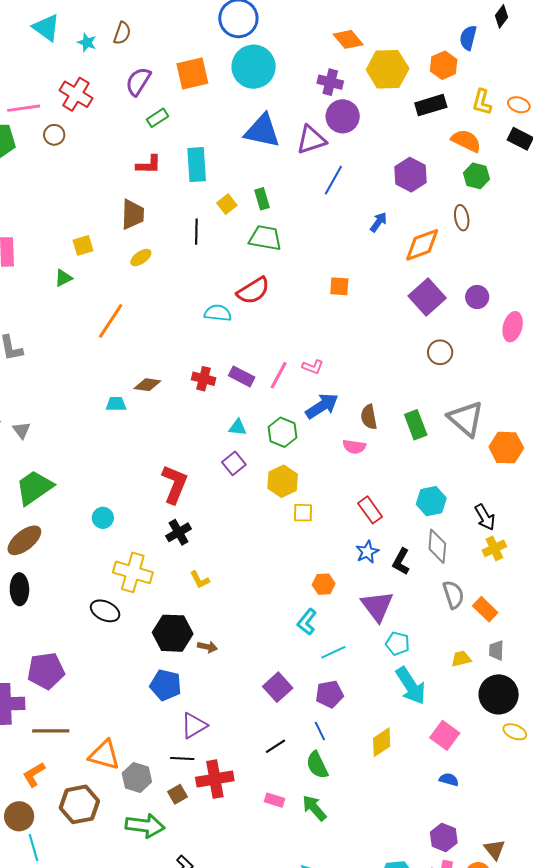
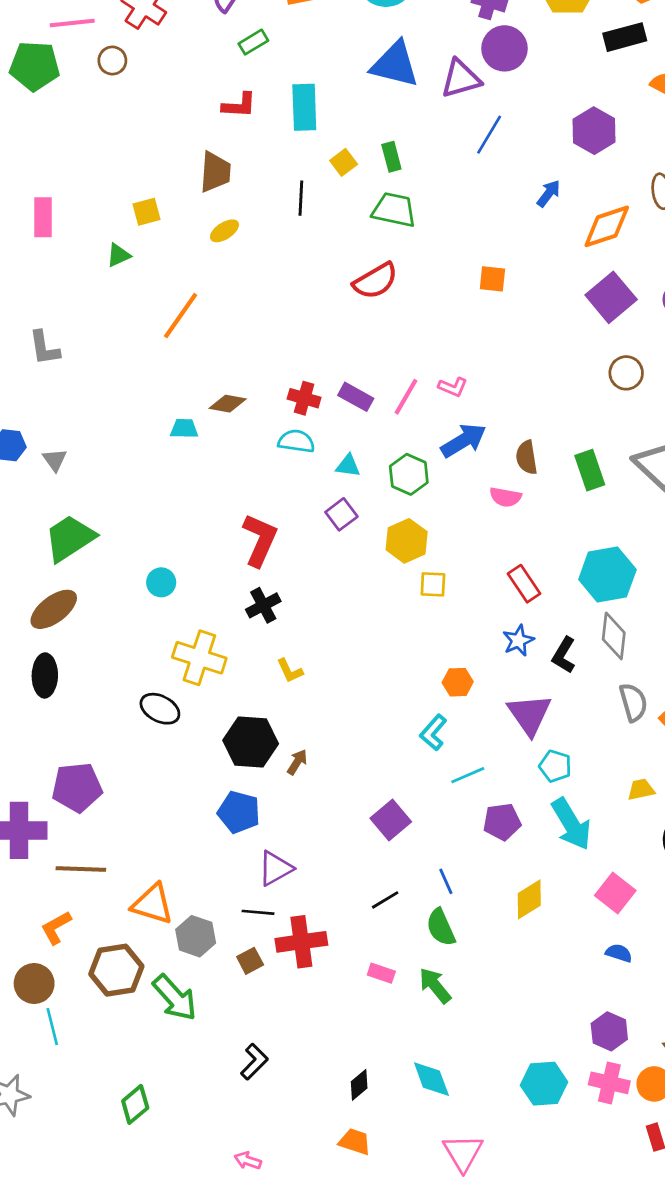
cyan semicircle: (218, 313) -> (296, 441), moved
cyan hexagon: (431, 501) -> (607, 574), size x1.4
brown arrow: (207, 647) -> (297, 762), turned -72
purple pentagon: (330, 694) -> (502, 822), moved
green arrow: (145, 826) -> (175, 998), moved, turned 39

